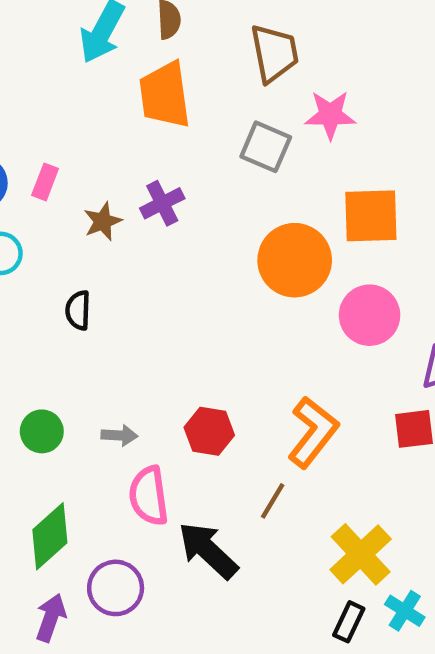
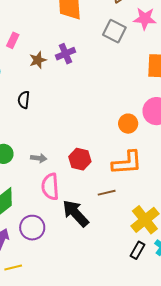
orange circle: (295, 260) -> (128, 124), moved, size x0.6
orange L-shape: (313, 432) -> (127, 163), turned 44
brown line: (273, 501) -> (107, 193), turned 42

